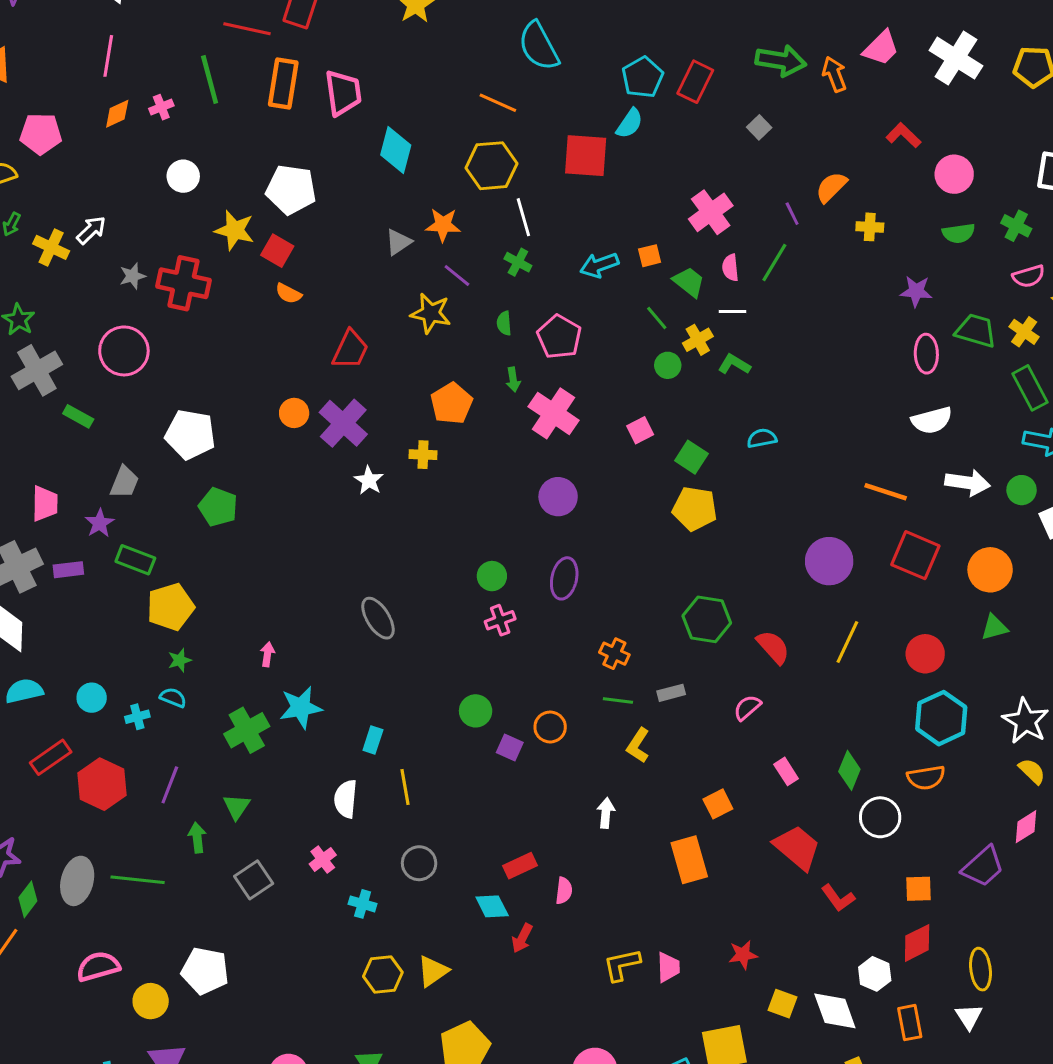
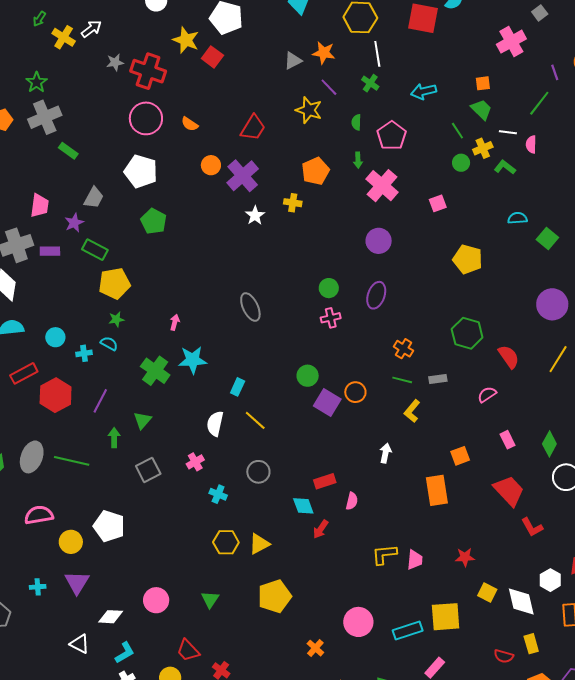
pink cross: (711, 212) -> (511, 42), moved
orange square: (650, 256) -> (483, 83), moved
pink semicircle: (730, 268) -> (531, 144), moved
orange semicircle: (288, 293) -> (190, 124), moved
pink circle: (124, 351) -> (146, 118), moved
green square: (691, 457) -> (547, 239), moved
green cross: (247, 730) -> (155, 371), turned -32
purple square: (510, 747) -> (327, 402), size x1.5
yellow line: (405, 787) -> (255, 420), turned -45

